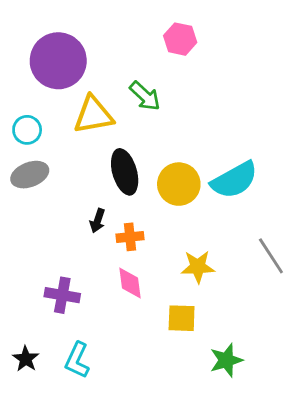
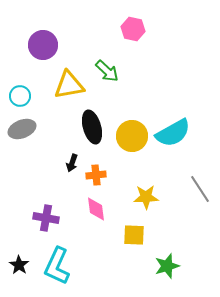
purple circle: (58, 61) -> (43, 45), size x0.7
cyan L-shape: (77, 360) -> (57, 266), size x1.4

